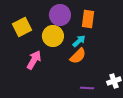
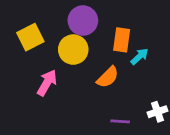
orange rectangle: (88, 19) -> (122, 40), moved
cyan arrow: (79, 41) -> (140, 56), moved

